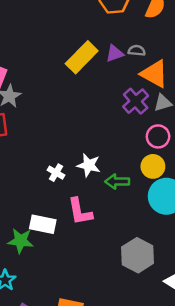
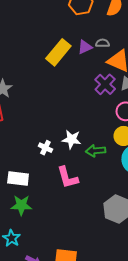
white rectangle: (43, 224) -> (18, 178), moved

